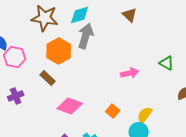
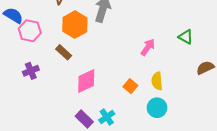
pink arrow: (130, 73) -> (148, 47), turned -42
pink diamond: (70, 106) -> (86, 81), turned -45
yellow semicircle: (145, 115) -> (157, 81), moved, turned -42

